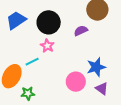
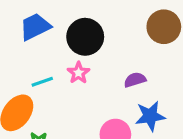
purple semicircle: (81, 31) -> (135, 80), moved
cyan line: (32, 62) -> (42, 82), moved

